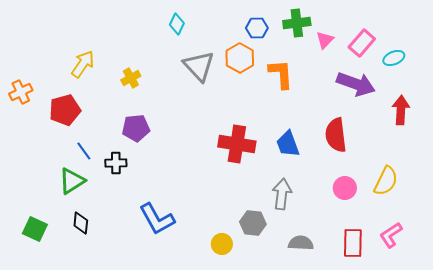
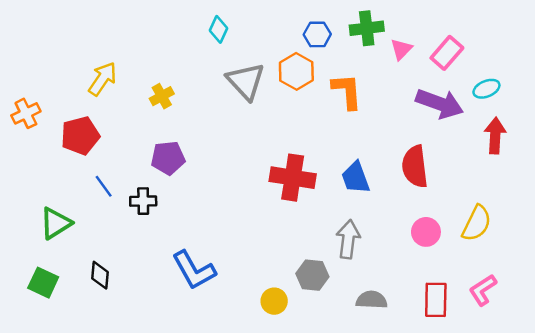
cyan ellipse: (394, 58) -> (486, 89), moved
green triangle: (72, 181) -> (56, 223), moved

